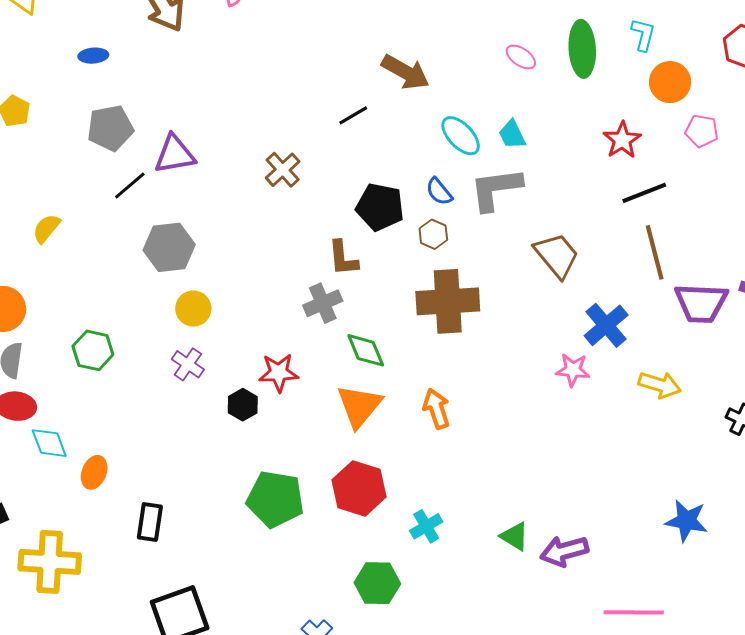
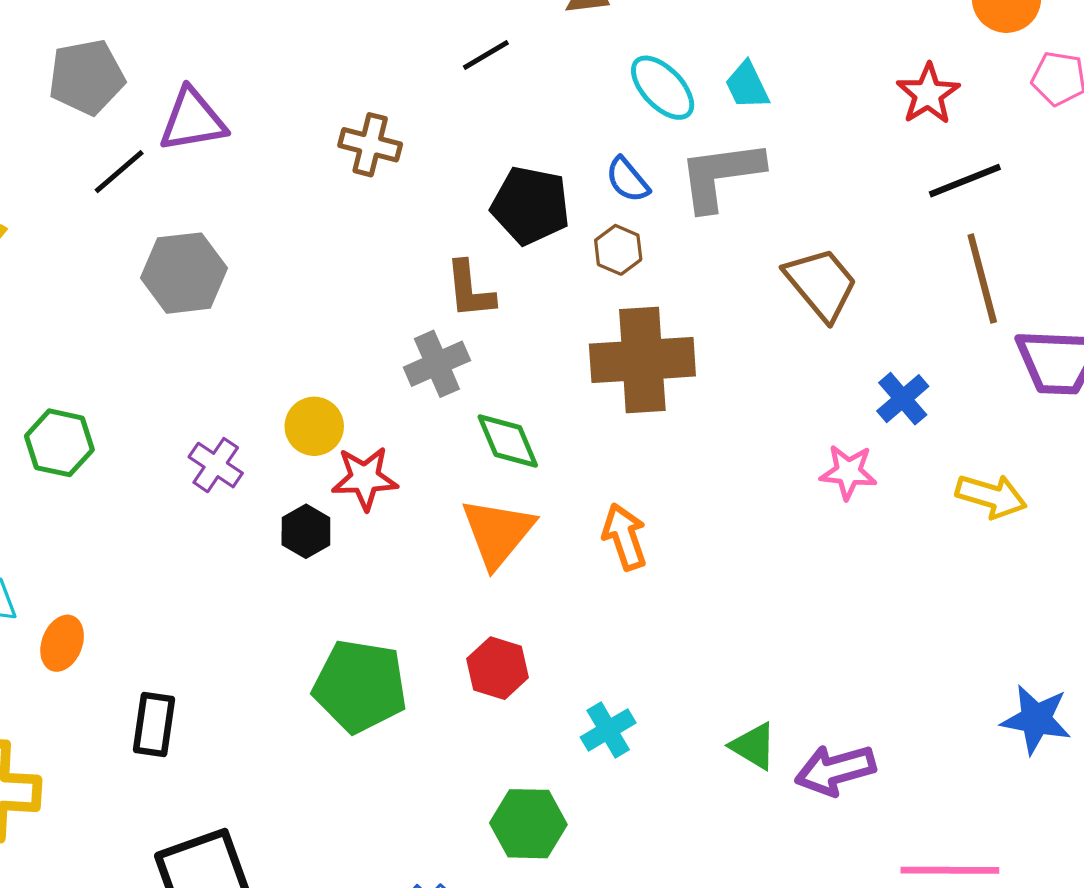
brown cross: (283, 170) -> (370, 145), turned -33
yellow circle: (193, 309) -> (314, 426), moved
blue cross: (606, 325) -> (903, 399), size x0.7
red hexagon: (359, 488) -> (498, 668), size x0.7

